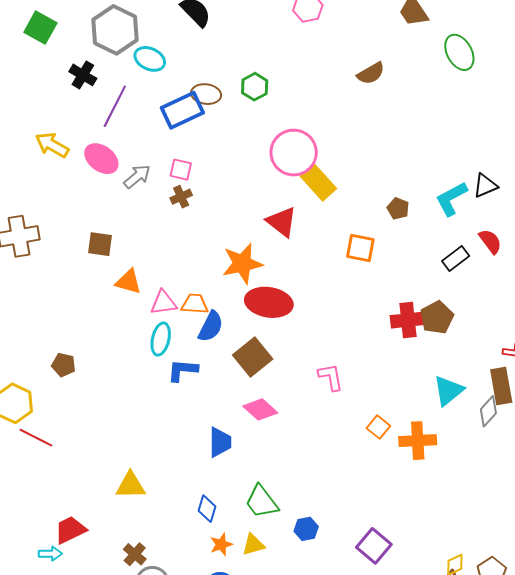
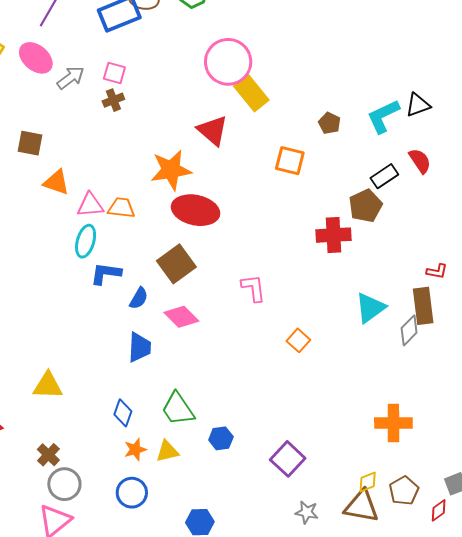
brown pentagon: (437, 317) -> (365, 206), moved
blue semicircle: (211, 327) -> (139, 298), moved, size x0.7
orange cross: (418, 441) -> (393, 423), moved

